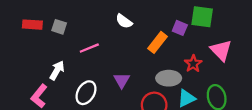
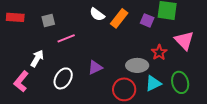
gray square: (59, 27) -> (48, 20), moved, turned -32
orange rectangle: (157, 42) -> (119, 18), moved
purple triangle: (122, 80) -> (95, 67), turned 35

